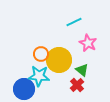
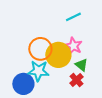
pink star: (88, 43) -> (73, 46), moved
orange circle: (41, 54) -> (40, 49), size x1.5

